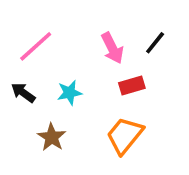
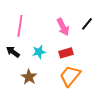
pink line: (36, 46) -> (20, 26), turned -40
red rectangle: (132, 86) -> (66, 53), moved

